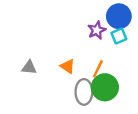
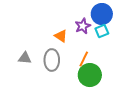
orange triangle: (68, 66) -> (61, 36), moved
gray ellipse: (84, 92) -> (52, 60), moved

